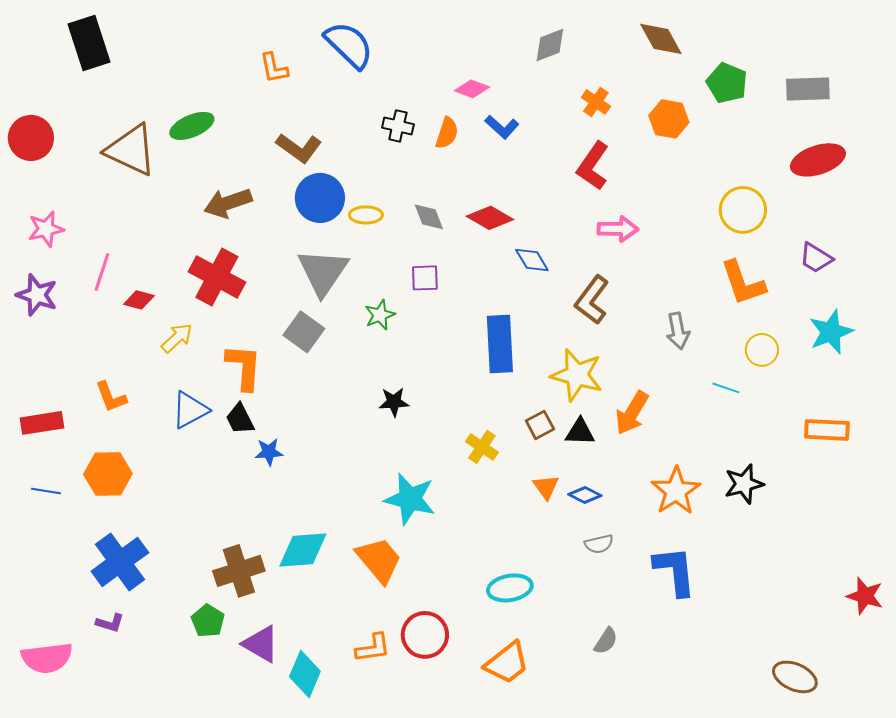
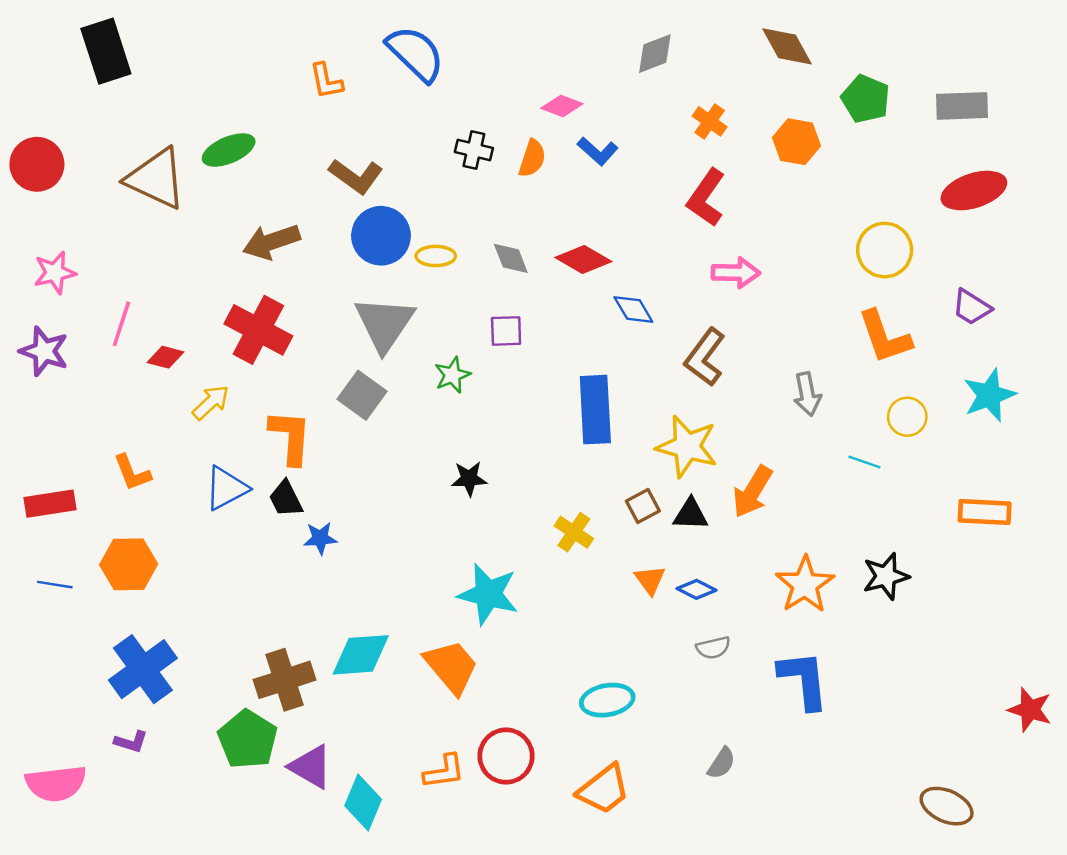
green pentagon: (208, 621) -> (248, 739), size x1.5

